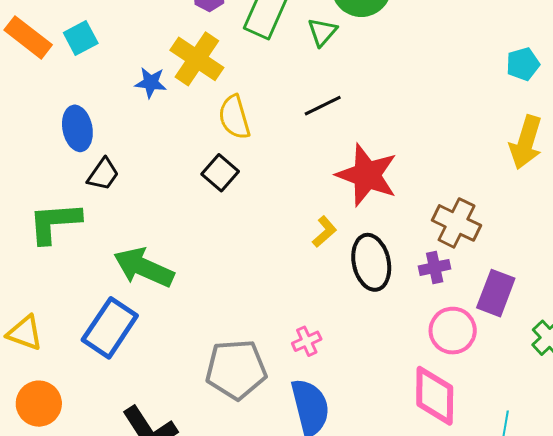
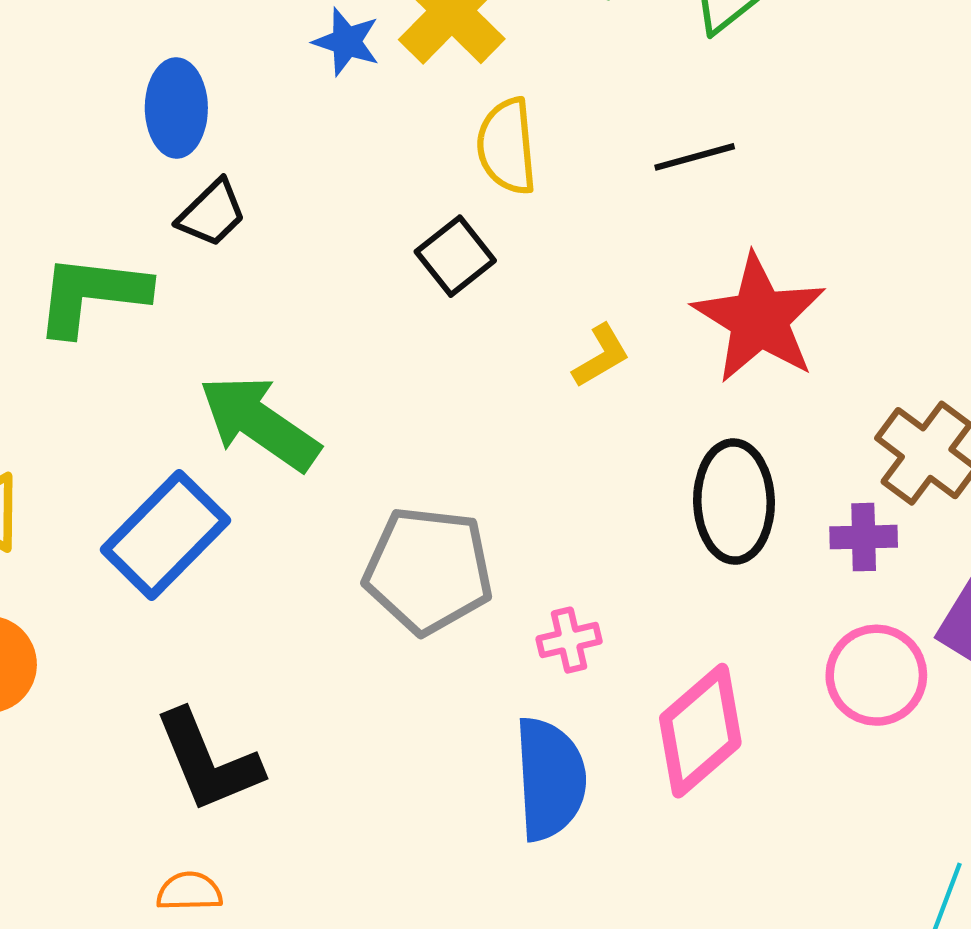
yellow L-shape: (324, 232) -> (601, 356), moved
gray pentagon: (236, 369) -> (428, 570), moved
pink diamond: (435, 396) -> (700, 731), moved, turned 38

